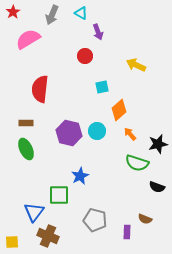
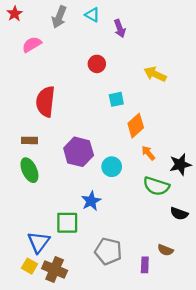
purple arrow: (98, 32) -> (120, 28), moved
pink semicircle: (28, 39) -> (32, 44), size x0.7
cyan circle: (97, 131) -> (112, 167), moved
yellow square: (12, 242) -> (29, 266), moved, turned 32

